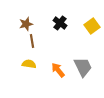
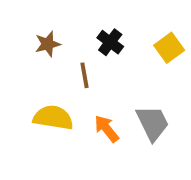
brown line: (32, 41) -> (84, 75), moved
yellow semicircle: (29, 64) -> (53, 118), size x1.5

